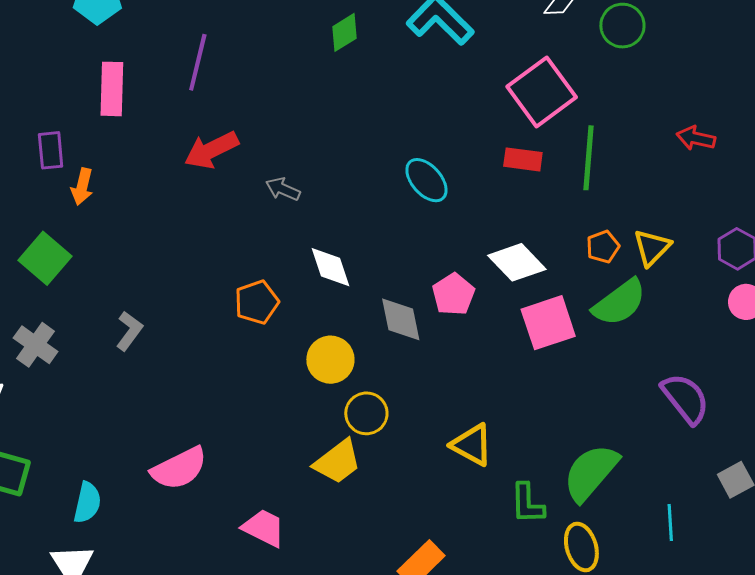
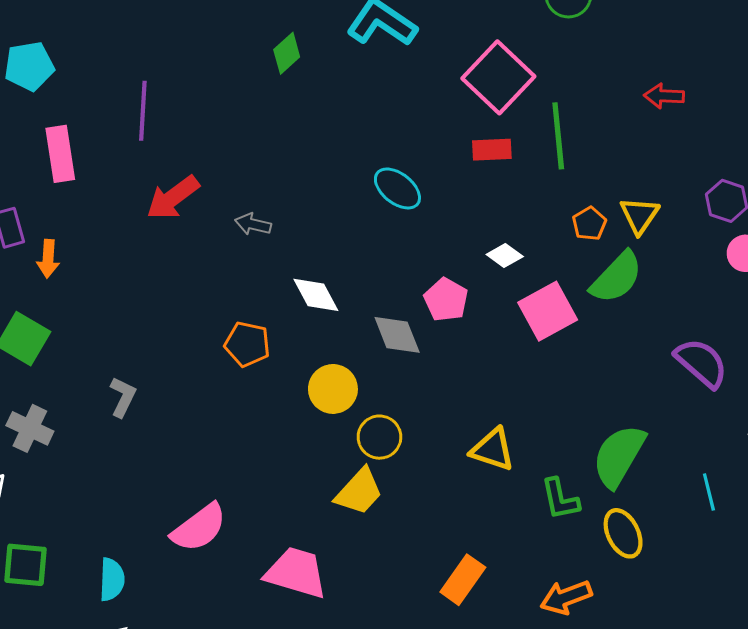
white diamond: (517, 262) -> (505, 255), size x0.6
orange pentagon: (257, 302) -> (247, 344), turned -30
pink trapezoid: (264, 528) -> (296, 573), size x1.4

